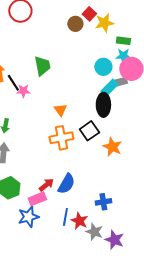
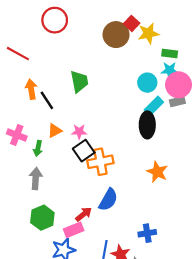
brown circle: (75, 24) -> (116, 35), size x1.5
gray rectangle: (120, 82) -> (177, 102), moved
pink star: (23, 91) -> (79, 132), moved
orange triangle: (60, 110) -> (55, 131), moved, turned 40
black square: (89, 131) -> (84, 151), moved
blue semicircle: (66, 184) -> (108, 200), moved

